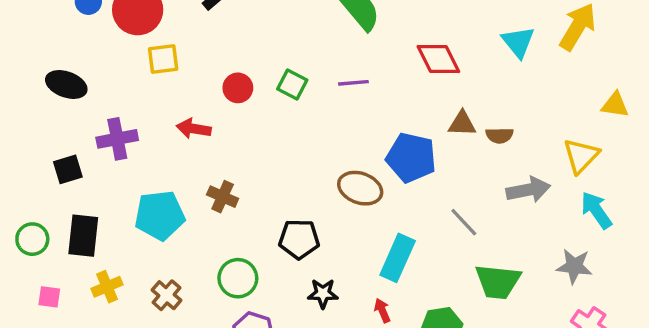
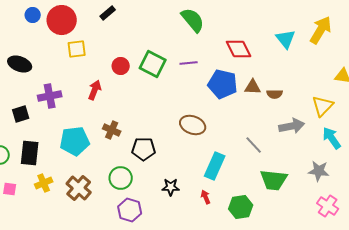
green square: (292, 84) -> (153, 64), size x1.5
red arrow: (194, 129) -> (95, 90), turned 102
blue pentagon: (411, 158) -> (223, 84), moved
black pentagon: (299, 239) -> (144, 149), moved
brown cross: (167, 295) -> (79, 188), size x1.4

